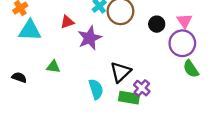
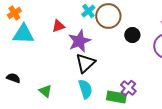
black circle: (157, 24) -> (132, 35), moved
green triangle: (53, 67) -> (45, 91), moved, turned 32
black triangle: (120, 72) -> (85, 63), moved

